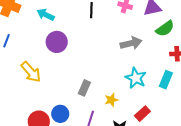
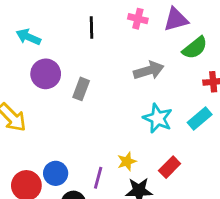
cyan rectangle: (166, 80) -> (200, 119), turned 30
gray rectangle: (84, 88) -> (81, 89), moved
yellow star: (111, 100) -> (127, 161), moved

